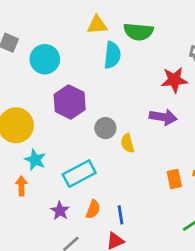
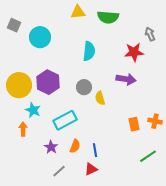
cyan semicircle: (112, 55) -> (89, 51), moved
purple hexagon: (70, 102) -> (48, 82), moved

